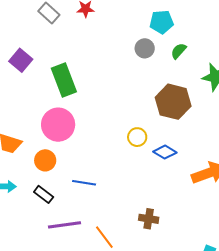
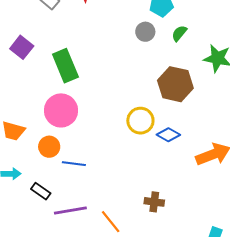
yellow circle: (137, 137) -> (140, 121), size x1.4
blue line: (84, 183) -> (74, 164), moved
black rectangle: (44, 194) -> (41, 191), moved

